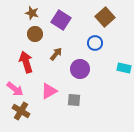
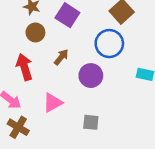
blue circle: (95, 43) -> (109, 44), size x1.5
gray square: (74, 100) -> (91, 122), moved

